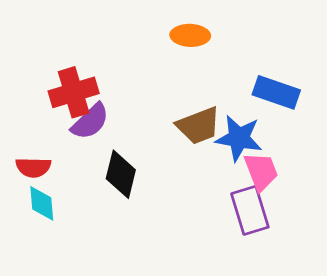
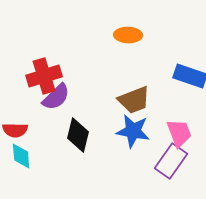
blue star: (239, 138) -> (133, 131), moved
purple rectangle: (250, 210) -> (171, 161), turned 52

